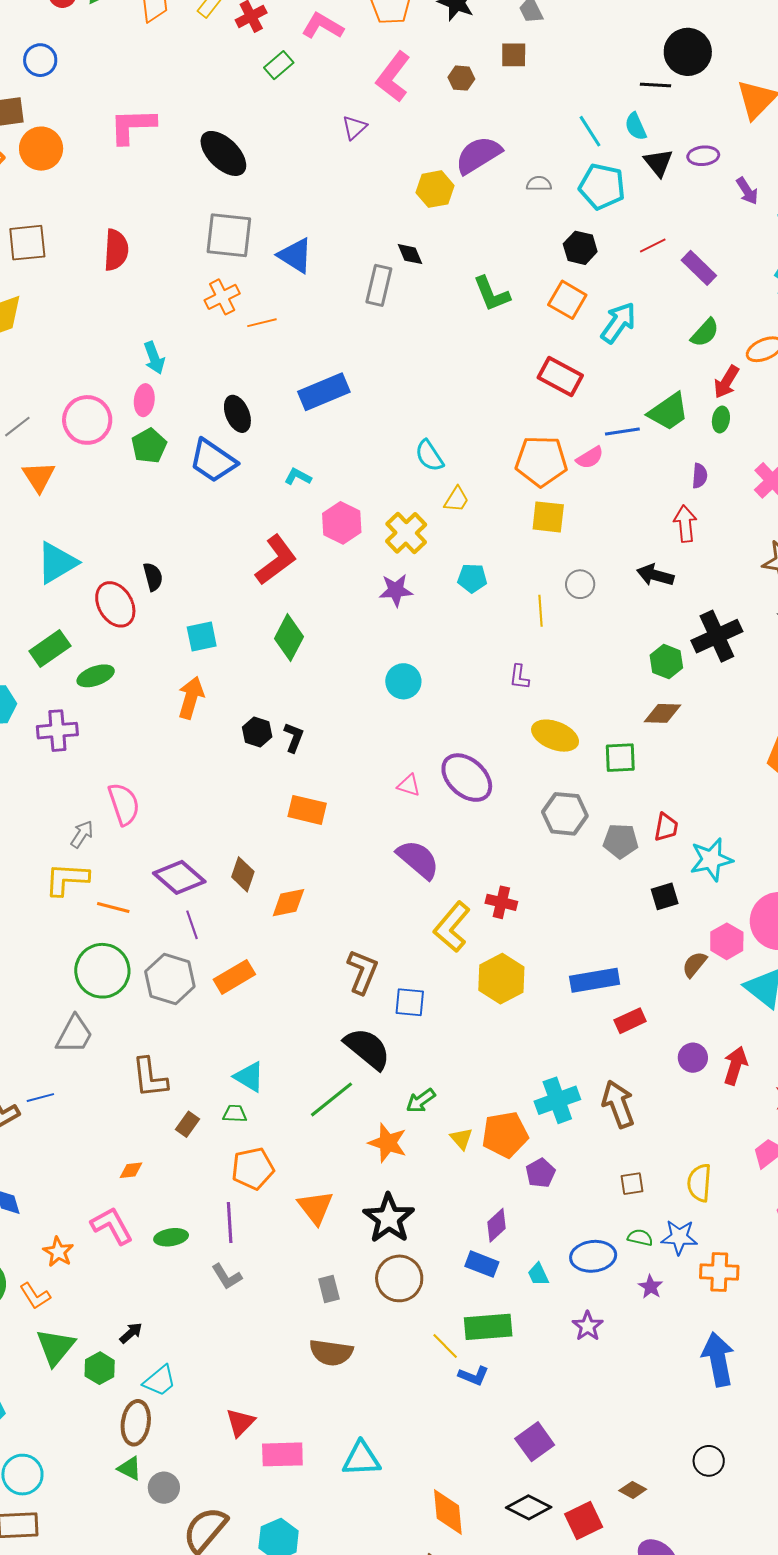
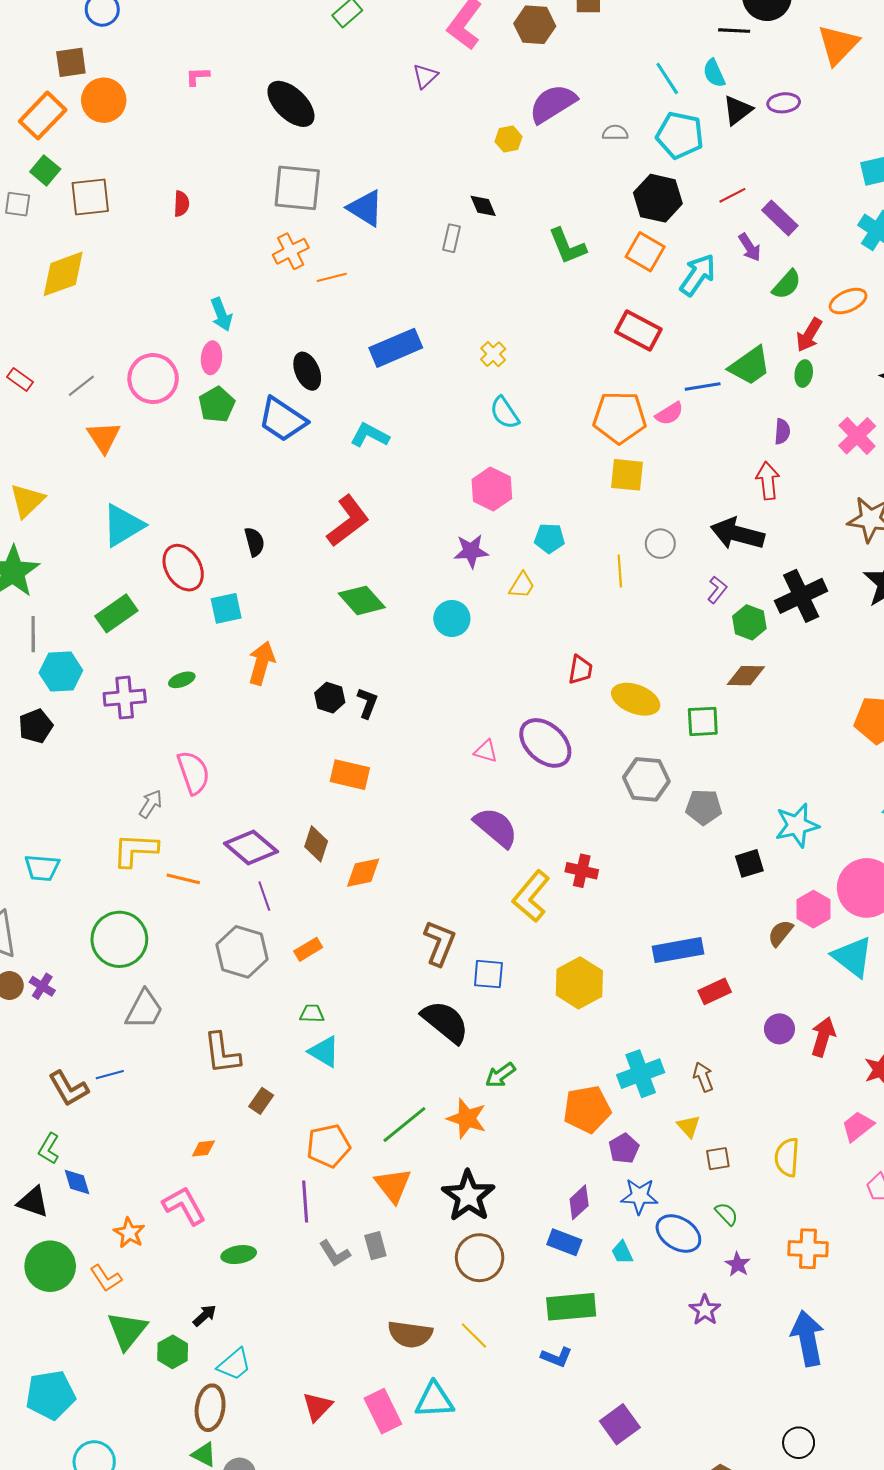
brown hexagon: (461, 78) -> (535, 25), size x1.5
pink L-shape: (133, 126) -> (197, 76), size x0.5
black triangle: (658, 163) -> (738, 110), turned 32
yellow hexagon: (435, 189) -> (508, 139), size x0.7
purple arrow: (747, 191) -> (750, 247), moved
black hexagon: (580, 248) -> (658, 198), size x1.4
red semicircle: (116, 250) -> (181, 204), size x0.6
gray rectangle: (379, 285) -> (452, 238), size x0.7
cyan L-shape: (298, 477) -> (370, 435), size x1.4
yellow trapezoid: (456, 499) -> (522, 585), moved
pink hexagon: (342, 523) -> (492, 489), moved
yellow cross: (406, 533) -> (493, 354), moved, size x0.6
black arrow: (655, 575) -> (737, 534), size x1.4
black semicircle: (153, 577) -> (254, 542), moved
cyan square: (202, 636) -> (226, 608), moved
green diamond: (289, 638) -> (362, 600), turned -69
green ellipse: (96, 676) -> (182, 680), moved, size x0.7
purple L-shape: (519, 677) -> (717, 590), moved, turned -148
cyan circle: (403, 681) -> (452, 618), moved
orange rectangle: (307, 810) -> (350, 775), moved
red trapezoid: (666, 827) -> (580, 670), moved
green circle: (102, 971) -> (119, 939), moved
orange rectangle: (234, 977) -> (308, 949), size x0.7
yellow hexagon: (501, 979) -> (579, 983), moved
green line: (331, 1099) -> (404, 1124), moved
brown arrow: (618, 1104) -> (703, 1077), size x0.6
green trapezoid: (235, 1114) -> (312, 1014), moved
yellow triangle: (461, 1139) -> (689, 1126), moved
green ellipse: (171, 1237) -> (239, 1255), moved
blue star: (679, 1237) -> (639, 1196), moved
green semicircle: (640, 1238) -> (726, 1214), turned 35
blue ellipse: (593, 1256) -> (678, 1234), turned 39
gray L-shape: (227, 1277) -> (335, 1254), moved
gray rectangle: (329, 1289) -> (375, 1246), moved
purple star: (588, 1326) -> (705, 1310), moved
yellow line: (445, 1346) -> (474, 1336), moved
pink rectangle: (282, 1454) -> (383, 1411), moved, turned 66
cyan triangle: (361, 1459) -> (434, 1400), moved

